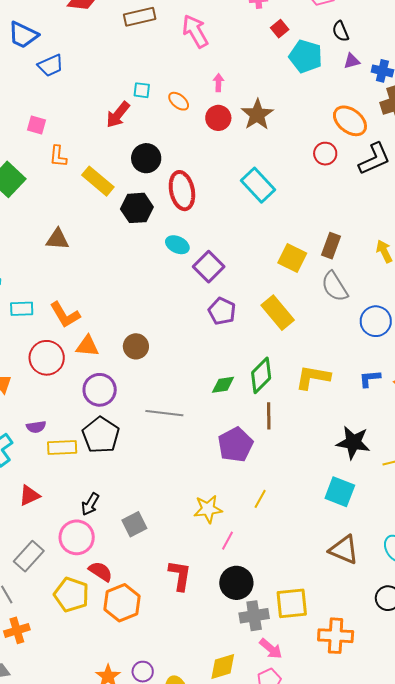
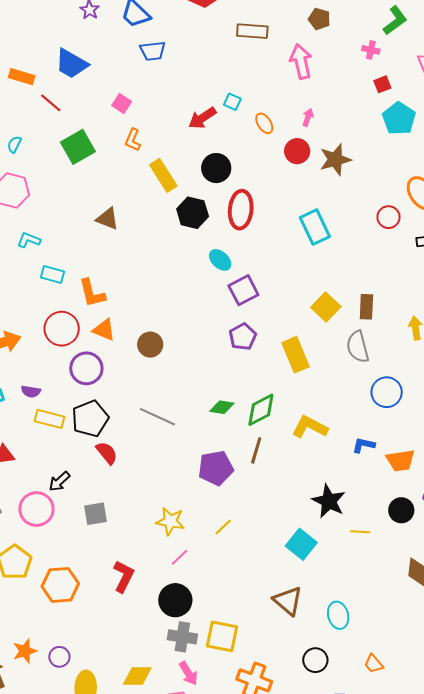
brown rectangle: (331, 246) -> (366, 307), turned -35
purple circle: (100, 390) -> (86, 368), moved
red semicircle: (101, 571) -> (107, 453), moved

